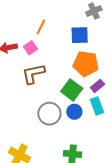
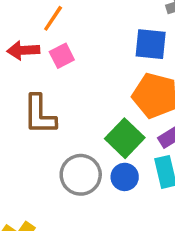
orange line: (41, 27) -> (53, 18), moved
brown L-shape: (33, 74) -> (40, 115), moved, turned -85

